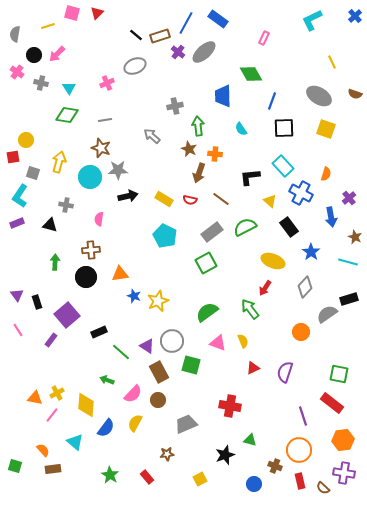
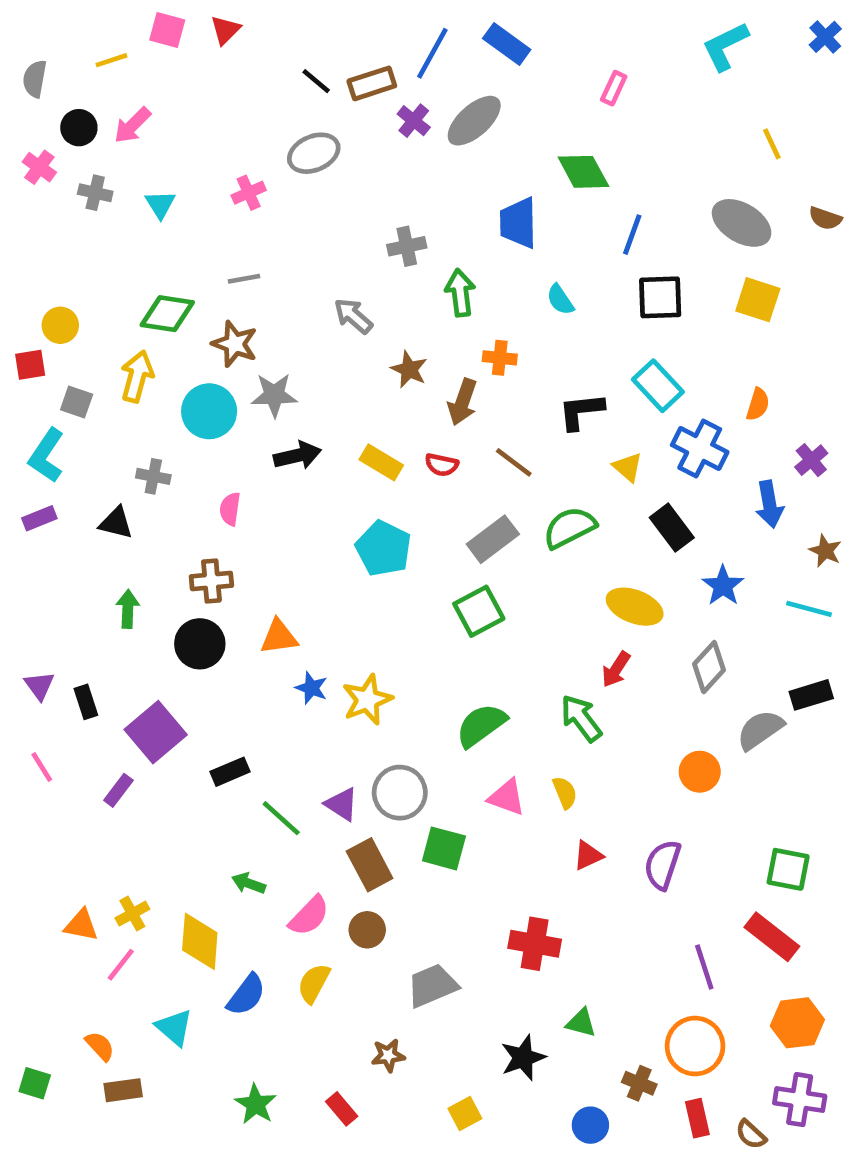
green diamond: (67, 115) -> (167, 314), moved
brown star: (189, 149) -> (409, 369), moved

